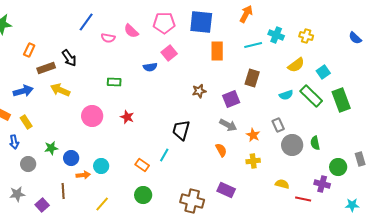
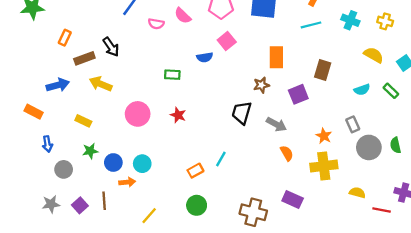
cyan line: (253, 45) -> (311, 25), moved
orange rectangle: (217, 51) -> (276, 57), moved
yellow semicircle: (296, 65) -> (374, 55), turned -114
green rectangle: (114, 82) -> (172, 75), moved
green rectangle: (311, 96) -> (391, 91), size x0.6
yellow rectangle: (26, 122) -> (83, 121), moved, turned -32
gray arrow: (228, 125) -> (276, 124), moved
black trapezoid: (181, 130) -> (242, 113), moved
yellow cross: (253, 161) -> (324, 166), size x1.6
orange rectangle: (142, 165) -> (195, 171), turned -64
cyan circle: (101, 166) -> (142, 164), moved
purple square: (42, 205) -> (80, 205), moved

